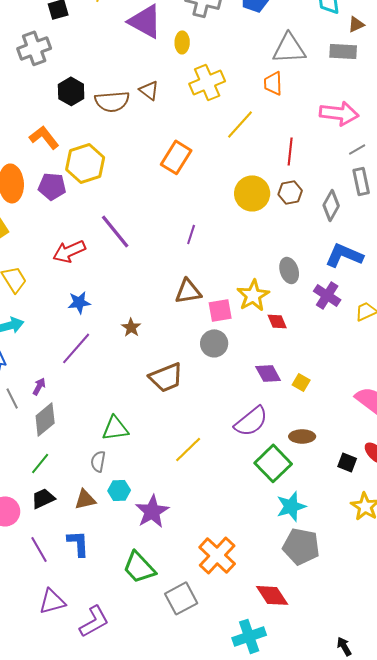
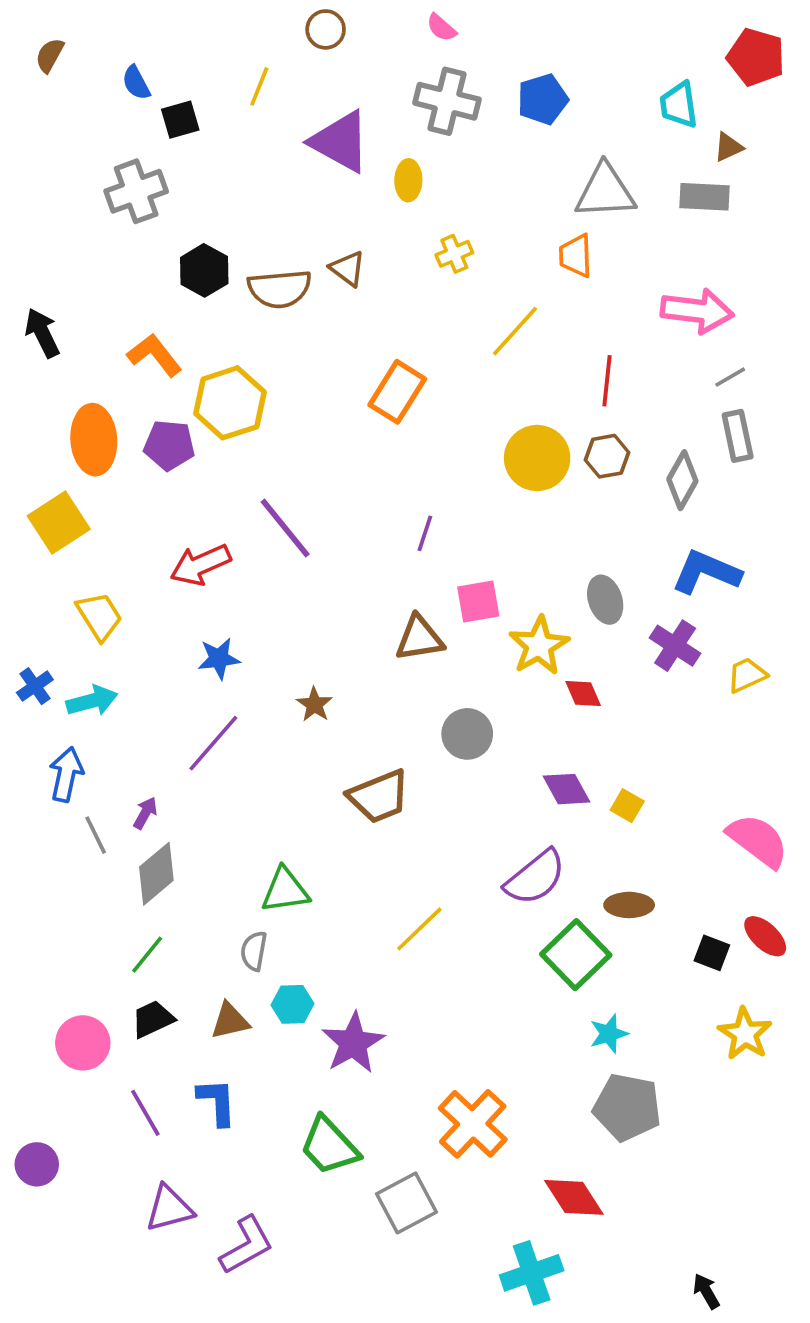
yellow cross: (207, 82) -> (454, 254), size x0.6
pink square: (220, 310) -> (478, 601), moved
cyan star: (291, 506) -> (609, 1034), size x0.7

